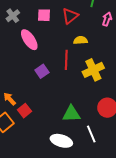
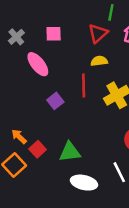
red triangle: (70, 16) -> (98, 33), moved
green triangle: (71, 114) -> (70, 152), moved

